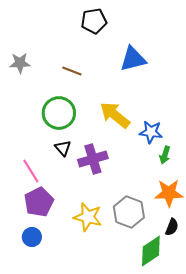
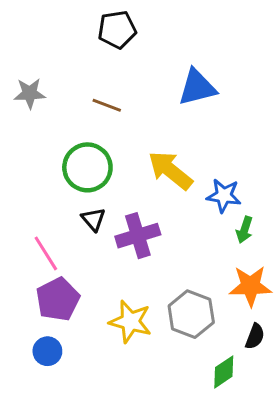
black pentagon: (94, 21) -> (117, 30), moved
green diamond: (151, 251) -> (224, 372), size x0.7

